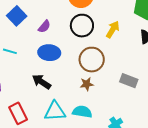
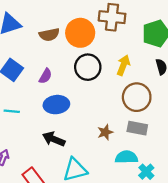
brown circle: (92, 60) -> (137, 97), moved
gray rectangle: (129, 81) -> (137, 128), moved
cyan semicircle: (82, 112) -> (126, 157), moved

